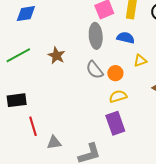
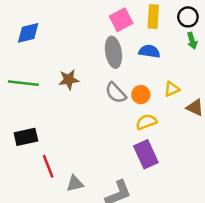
green line: (18, 55) -> (23, 83), turned 40
brown star: (56, 56) -> (69, 80), turned -30
yellow triangle: (140, 61) -> (172, 89), moved

